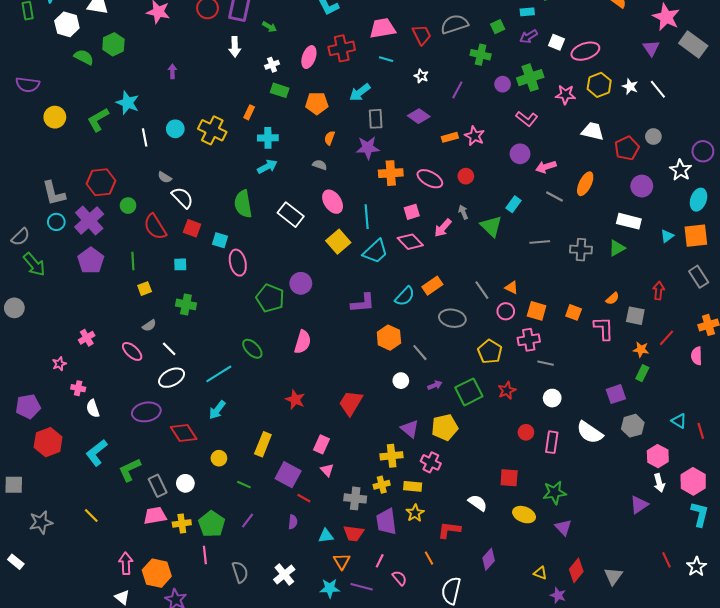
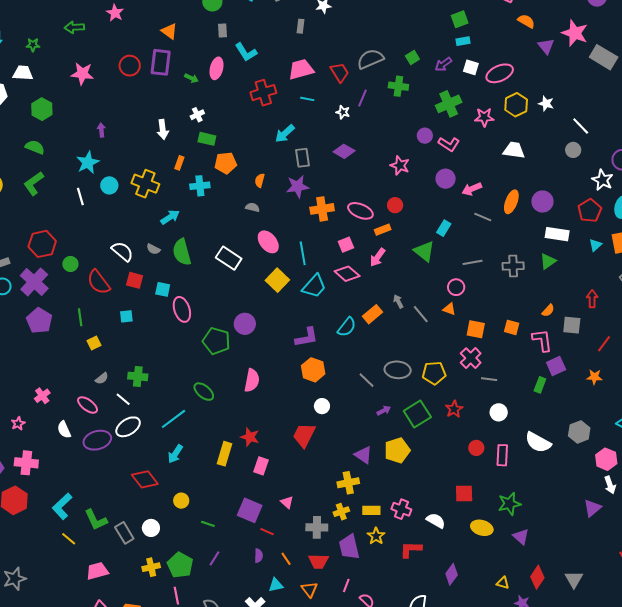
cyan rectangle: (527, 12) -> (463, 41), moved
white arrow: (235, 47) -> (163, 129), moved
purple triangle: (651, 48) -> (546, 46), moved
green semicircle: (84, 57) -> (35, 147), moved
pink ellipse: (309, 57) -> (217, 68), moved
purple circle: (503, 84) -> (425, 136), moved
white line: (658, 89) -> (581, 126), moved
purple line: (457, 90) -> (362, 98), moved
cyan star: (128, 103) -> (88, 163), moved, turned 30
orange pentagon: (317, 103) -> (226, 163), moved
orange rectangle: (450, 137) -> (383, 230), moved
red pentagon: (627, 148) -> (590, 211), moved
cyan arrow: (267, 167) -> (170, 217), moved
gray semicircle: (165, 177) -> (153, 249), moved
purple circle: (642, 186) -> (542, 201), moved
gray arrow: (463, 212) -> (398, 301), moved
green cross: (186, 304) -> (138, 376), moved
pink circle: (506, 311) -> (456, 287), moved
gray ellipse: (452, 318) -> (398, 370), moved
orange hexagon: (389, 338) -> (313, 370), moved
pink cross: (529, 340) -> (471, 358), turned -30
orange star: (641, 349) -> (594, 377), moved
yellow pentagon: (490, 352) -> (434, 373), turned -30
green rectangle: (642, 373) -> (540, 385), moved
white circle: (401, 381) -> (322, 406), moved
pink cross: (78, 388) -> (26, 463), moved, size x1.6
purple square: (616, 394) -> (556, 366), moved
white semicircle: (93, 409) -> (64, 430), moved
purple ellipse: (146, 412) -> (97, 440), moved
yellow rectangle: (263, 444) -> (224, 454), moved
pink rectangle: (322, 444) -> (261, 466), moved
pink cross: (431, 462) -> (401, 509), moved
green L-shape: (130, 470) -> (96, 520), turned -85
yellow line: (91, 515) -> (69, 539), moved
pink trapezoid: (155, 516) -> (97, 571), moved
cyan triangle: (326, 536) -> (276, 585), moved
orange line: (429, 558) -> (286, 559), moved

